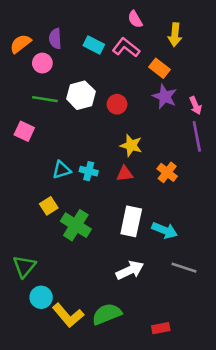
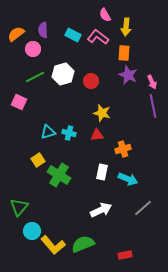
yellow arrow: (175, 35) -> (126, 27), moved
orange rectangle: (159, 68) -> (124, 53), turned 56
green line: (45, 99) -> (35, 77), turned -36
orange cross: (167, 172) -> (123, 149), moved, turned 35
white rectangle: (131, 221) -> (102, 172), size x0.7
gray line: (184, 268) -> (143, 208), turned -60

